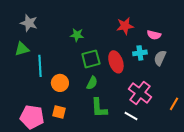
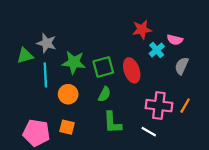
gray star: (29, 23) -> (47, 43), moved
green star: (77, 35) -> (74, 62), moved, size x1.5
cyan cross: (140, 53) -> (157, 50), moved, turned -32
pink cross: (140, 93) -> (159, 106), turned -30
orange line: (174, 104) -> (185, 106), moved

